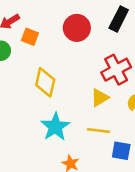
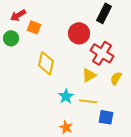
red circle: (77, 28) -> (79, 33), moved
red cross: (116, 70) -> (102, 53), turned -30
cyan star: (55, 127) -> (66, 96), moved, size x0.7

